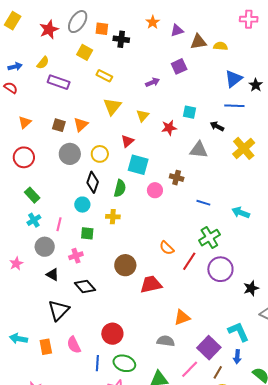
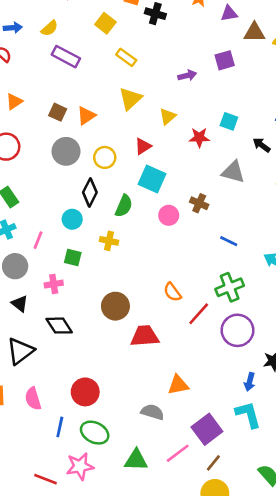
blue arrow: (237, 357) -> (250, 382), moved

